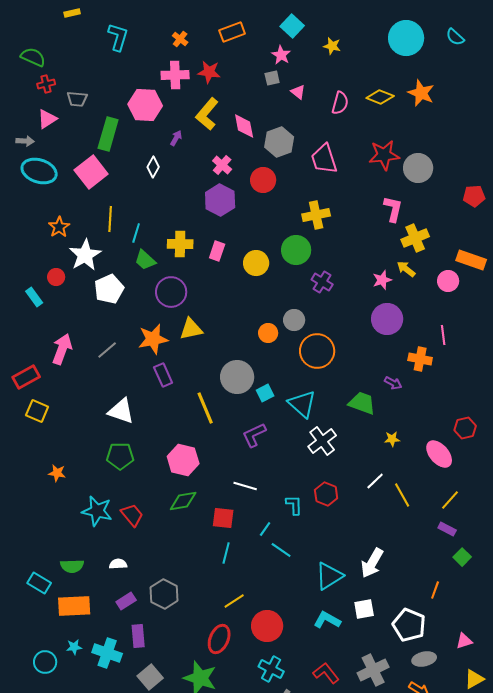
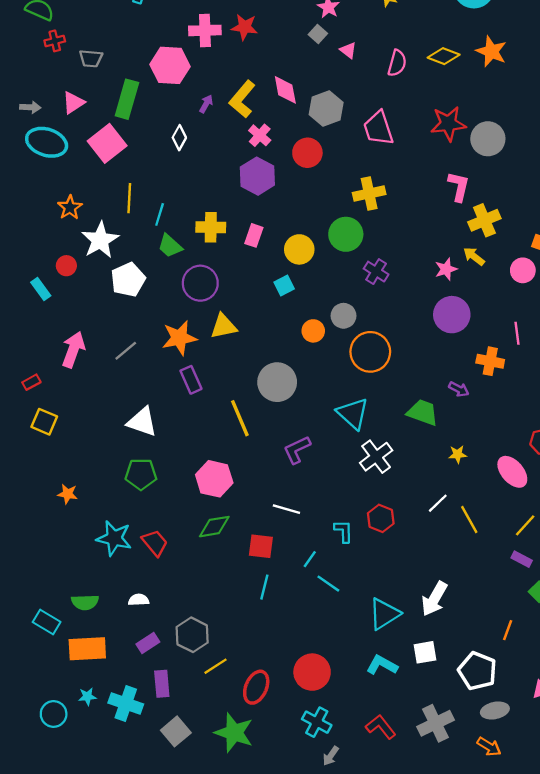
gray square: (272, 78) -> (318, 34), turned -35
yellow L-shape: (207, 114) -> (242, 99), moved
pink triangle: (47, 119) -> (73, 103), moved
red rectangle: (26, 377) -> (31, 382), size x0.6
cyan square: (265, 393) -> (284, 285), moved
yellow line: (234, 601) -> (215, 666), moved

